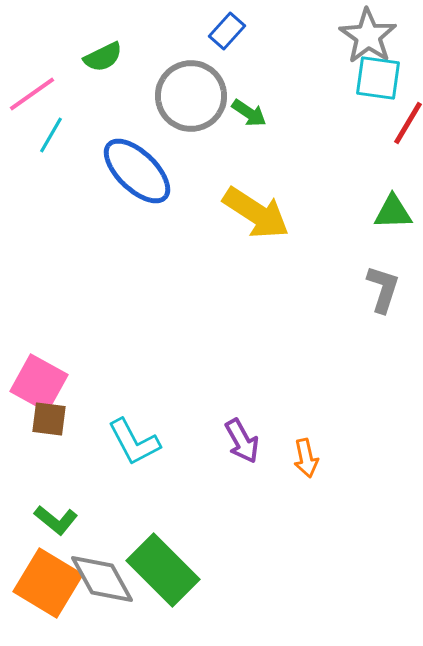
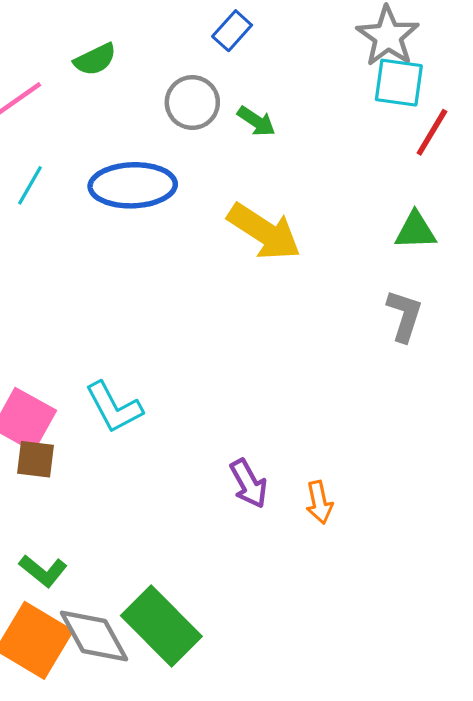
gray circle: (191, 96) -> (192, 102), size x0.7
cyan line: (51, 135) -> (30, 185), moved
blue ellipse: (137, 171) -> (133, 185), turned -46
cyan L-shape: (134, 442) -> (114, 407), moved

